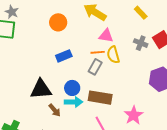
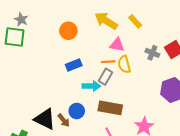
yellow rectangle: (141, 13) -> (135, 21), moved
blue circle: (72, 88) -> (77, 111), moved
black triangle: (41, 89) -> (45, 119), moved, turned 30
cyan arrow: (74, 102) -> (91, 86), moved

